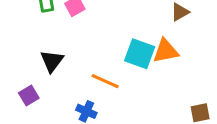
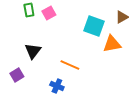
cyan square: (140, 54) -> (94, 26), moved

